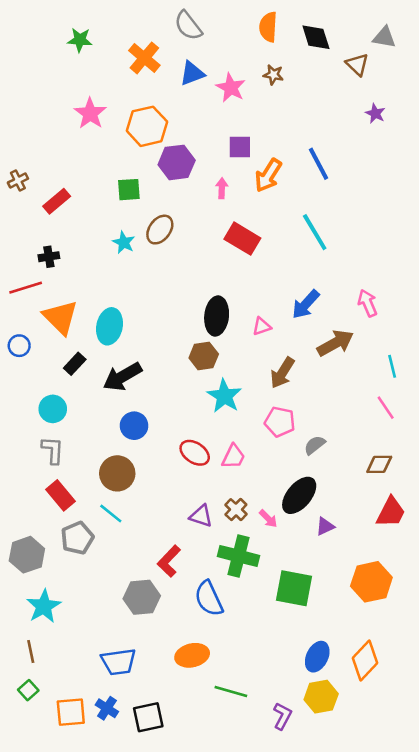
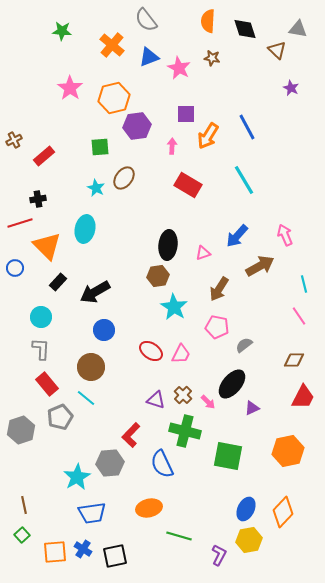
cyan ellipse: (110, 326) -> (85, 229), moved
cyan star: (44, 606) -> (77, 477), moved

